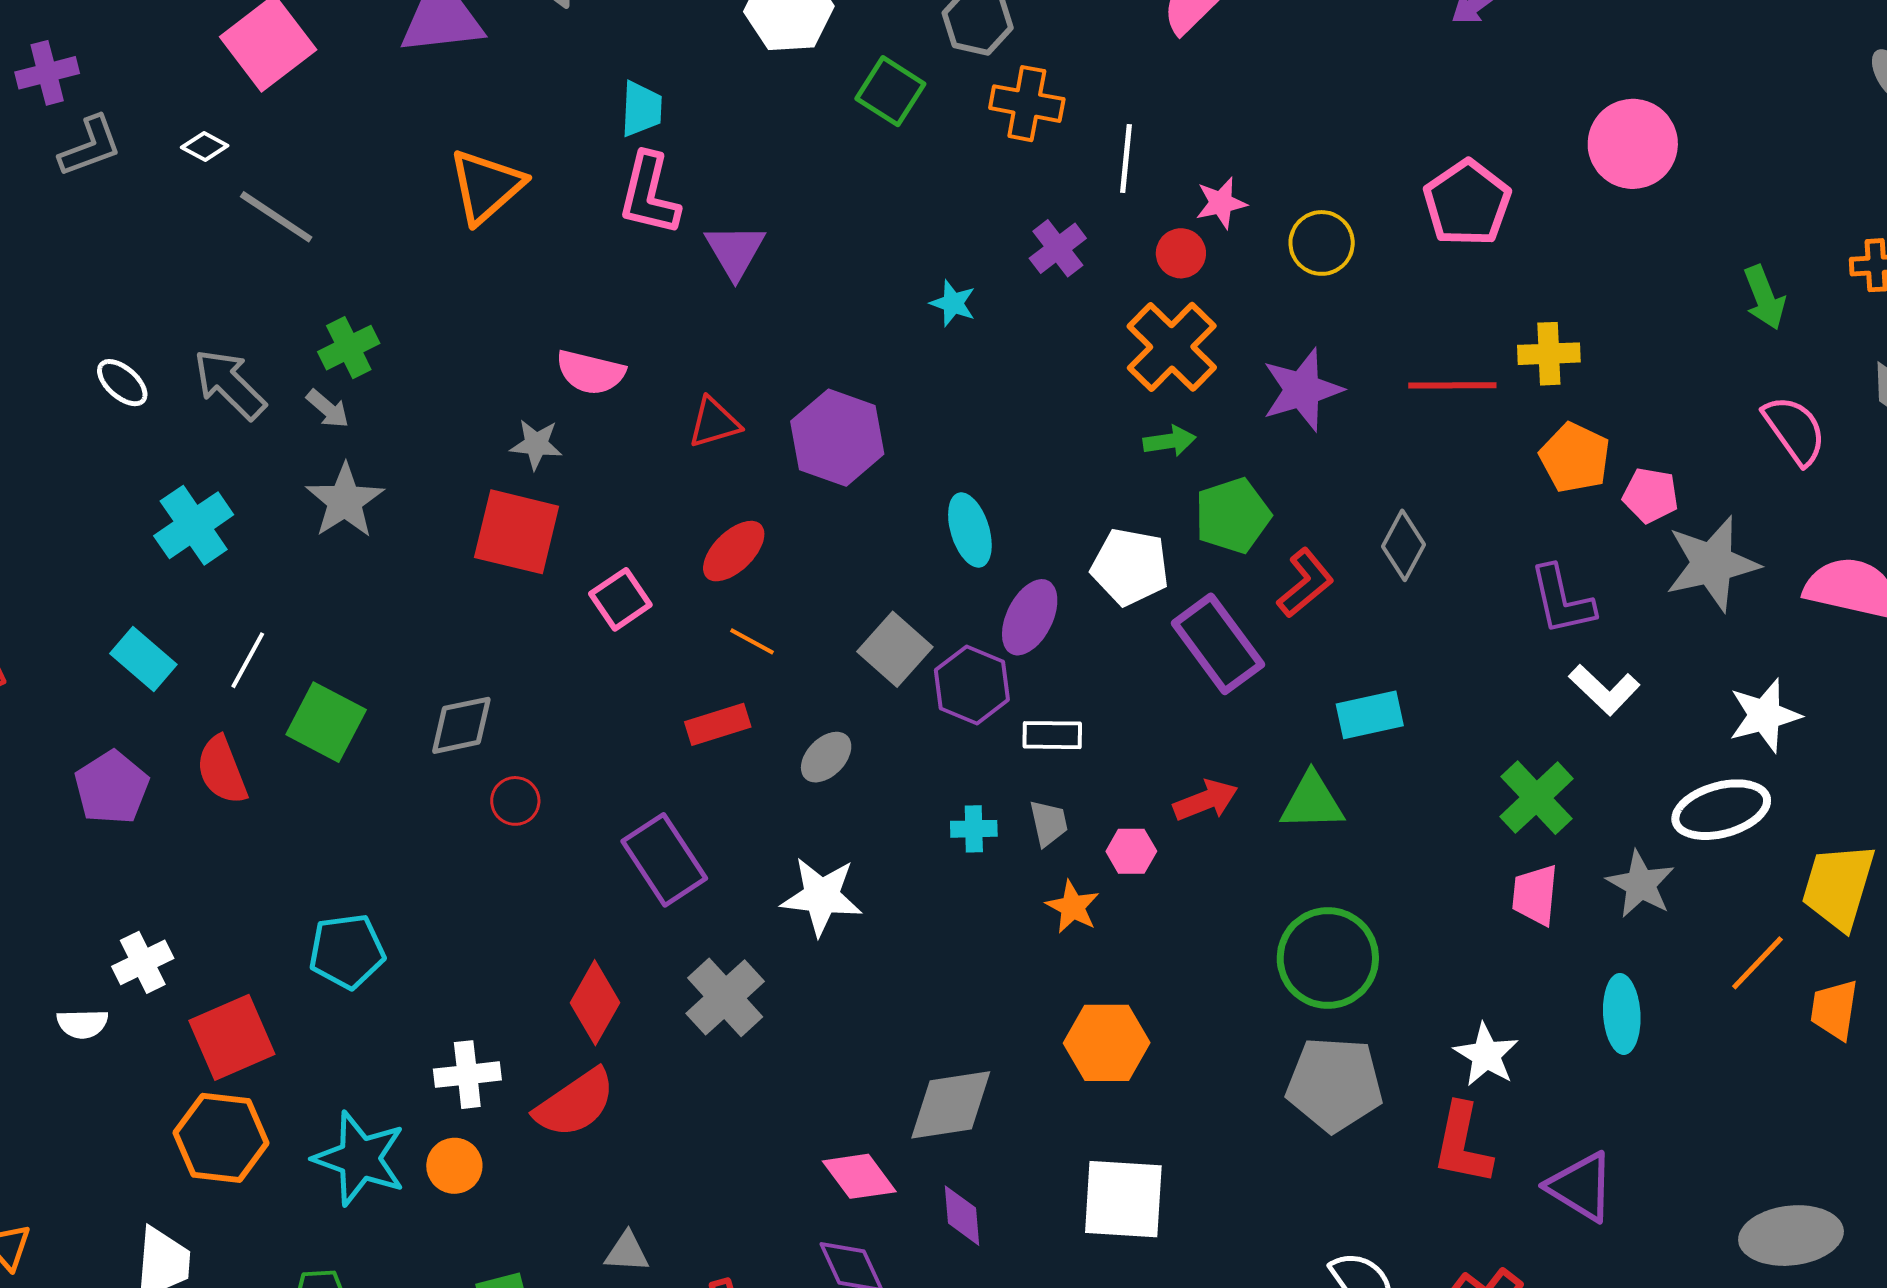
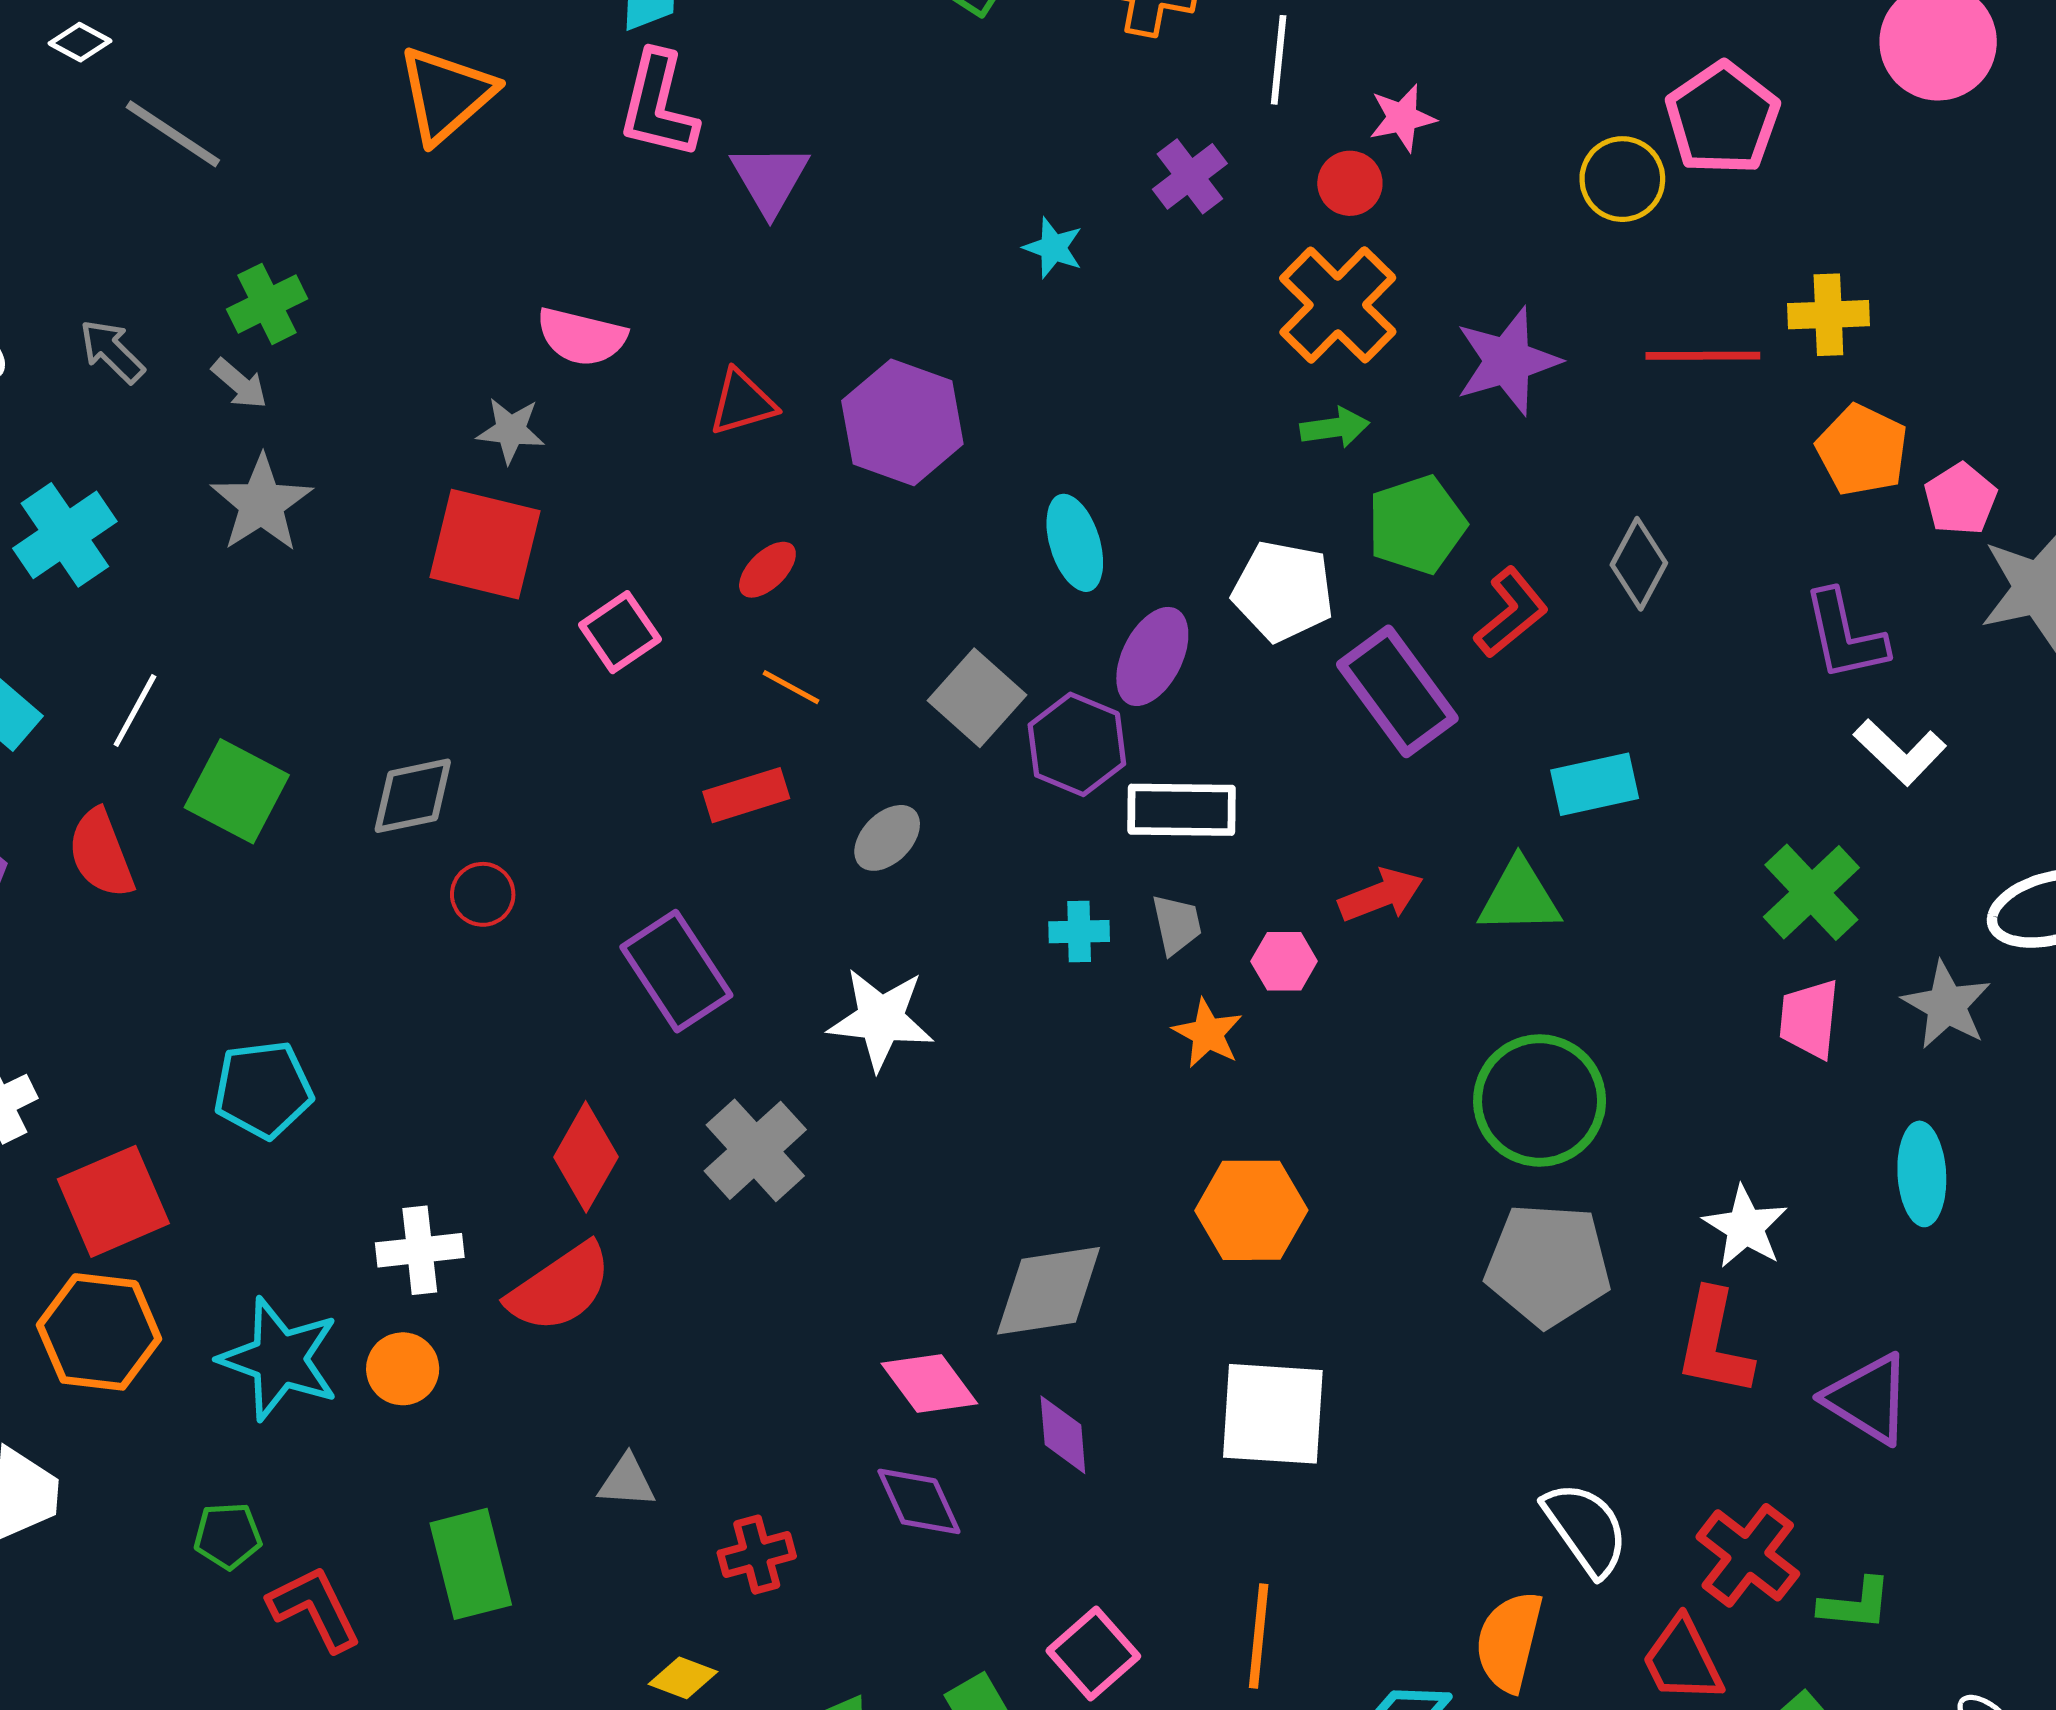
yellow circle: (1322, 243) -> (1622, 179), moved
gray arrow: (230, 384) -> (112, 351), size x0.7
pink pentagon: (1651, 495) -> (1960, 499), turned 30
red ellipse: (734, 551) -> (767, 570), size x0.7
white rectangle: (1052, 735) -> (1182, 810), size x1.4

